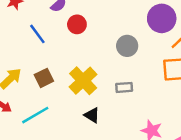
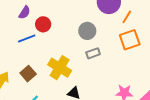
blue line: (37, 34) -> (27, 38), moved, turned -60
gray rectangle: (124, 87) -> (93, 53), moved

